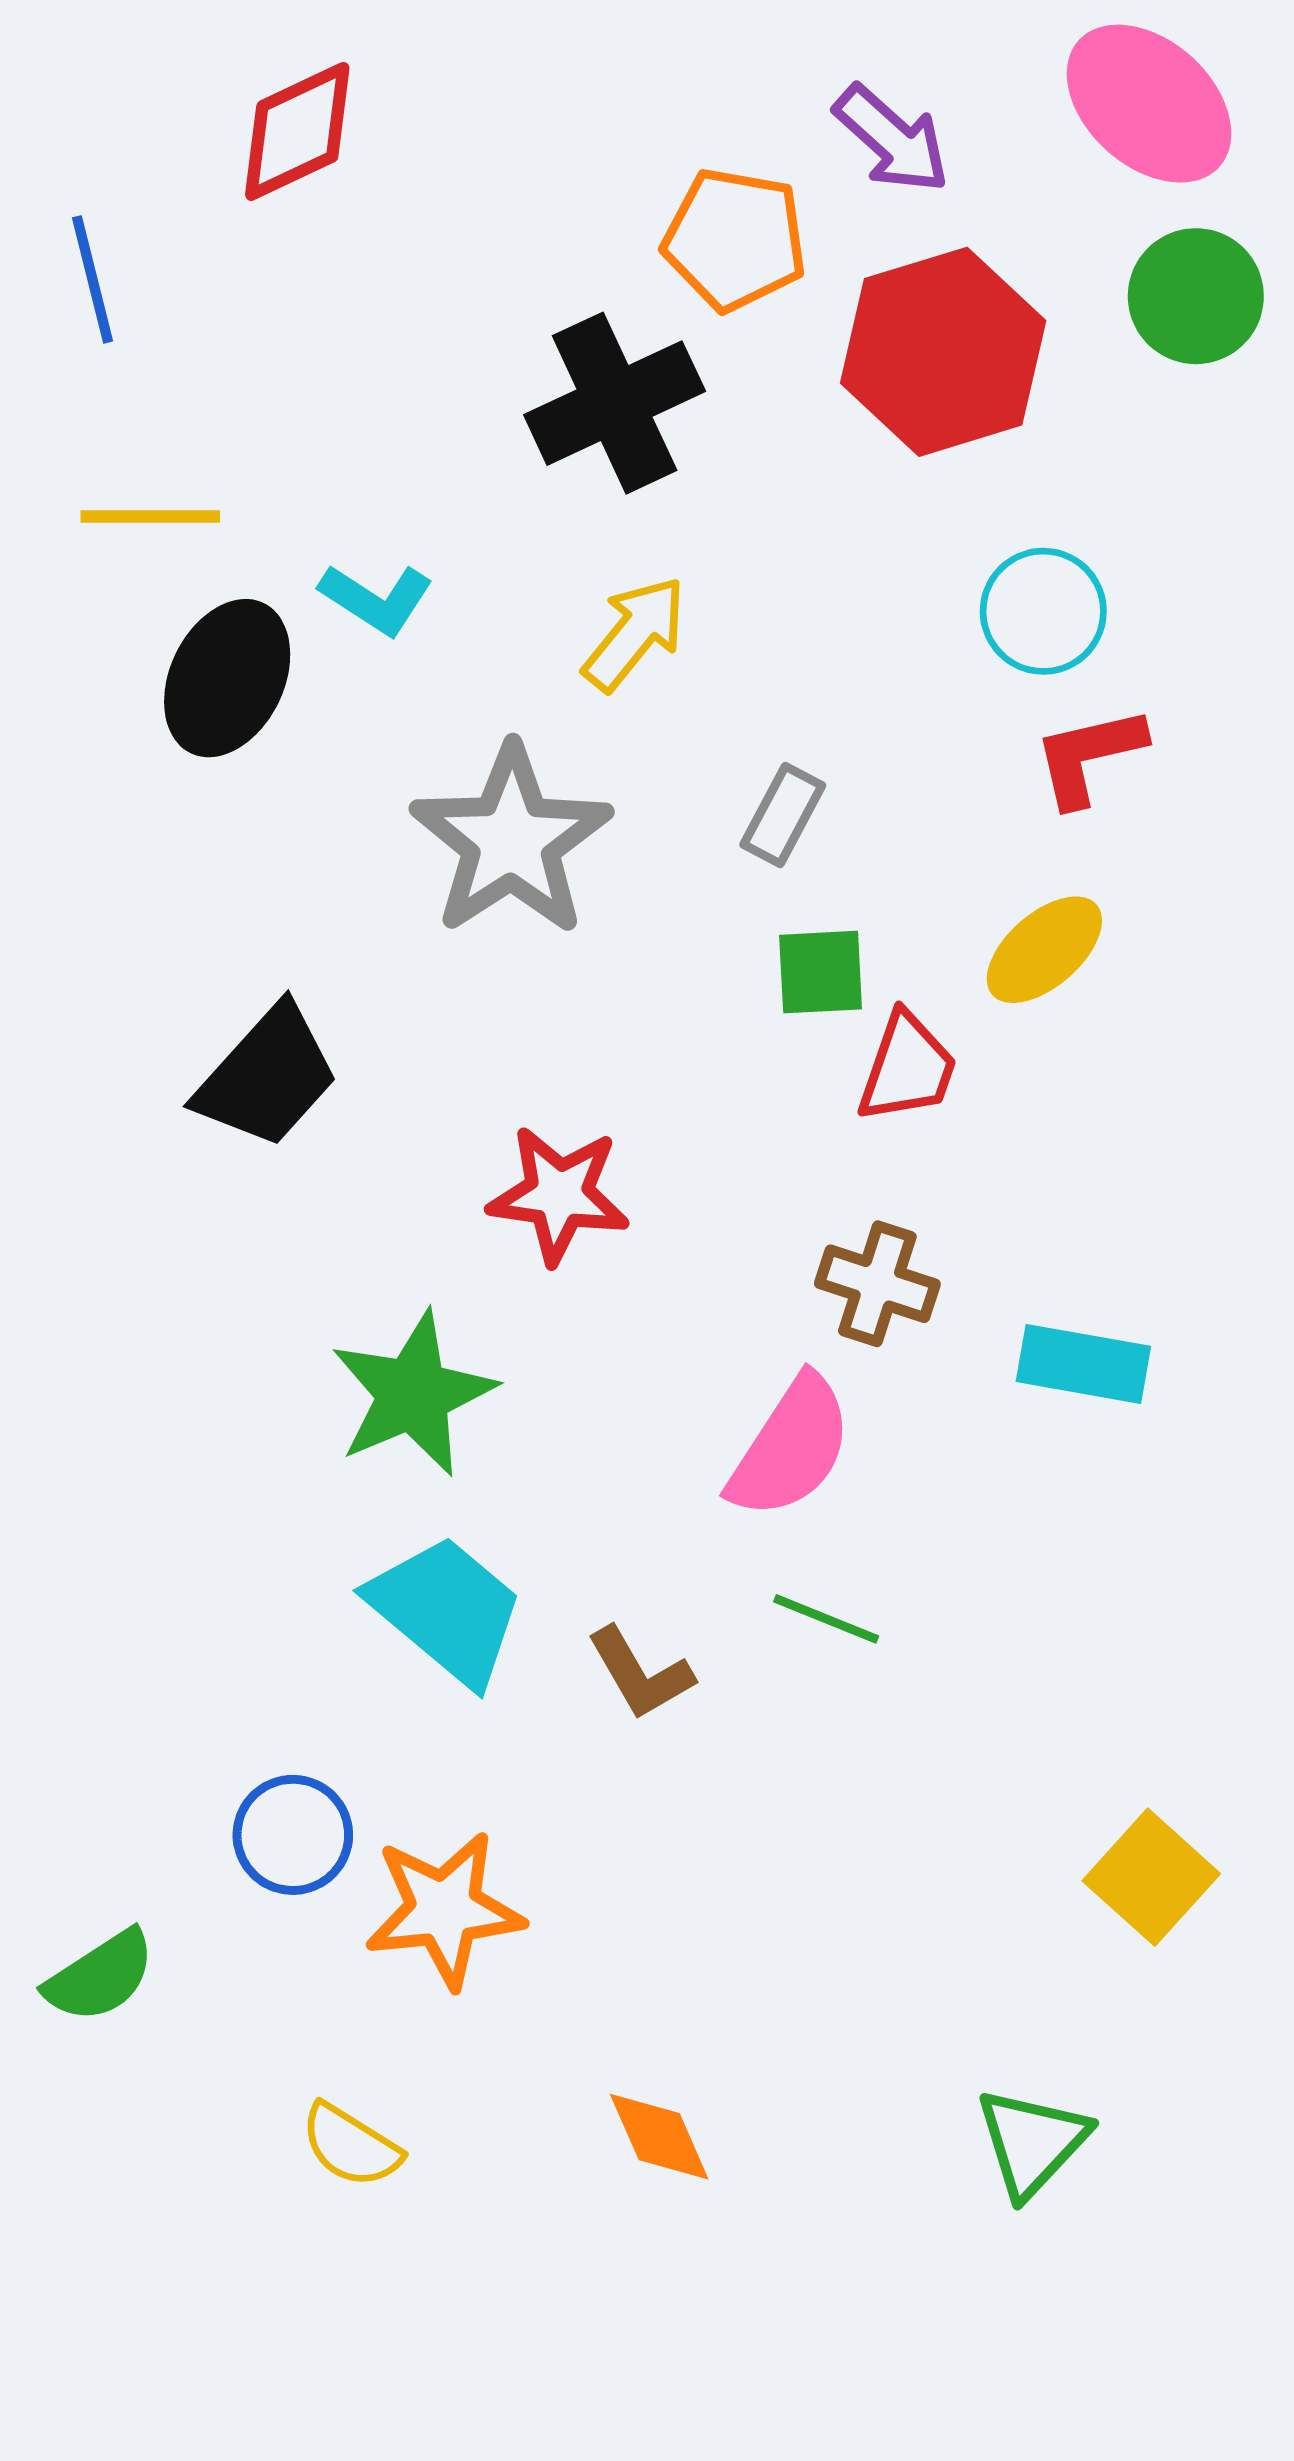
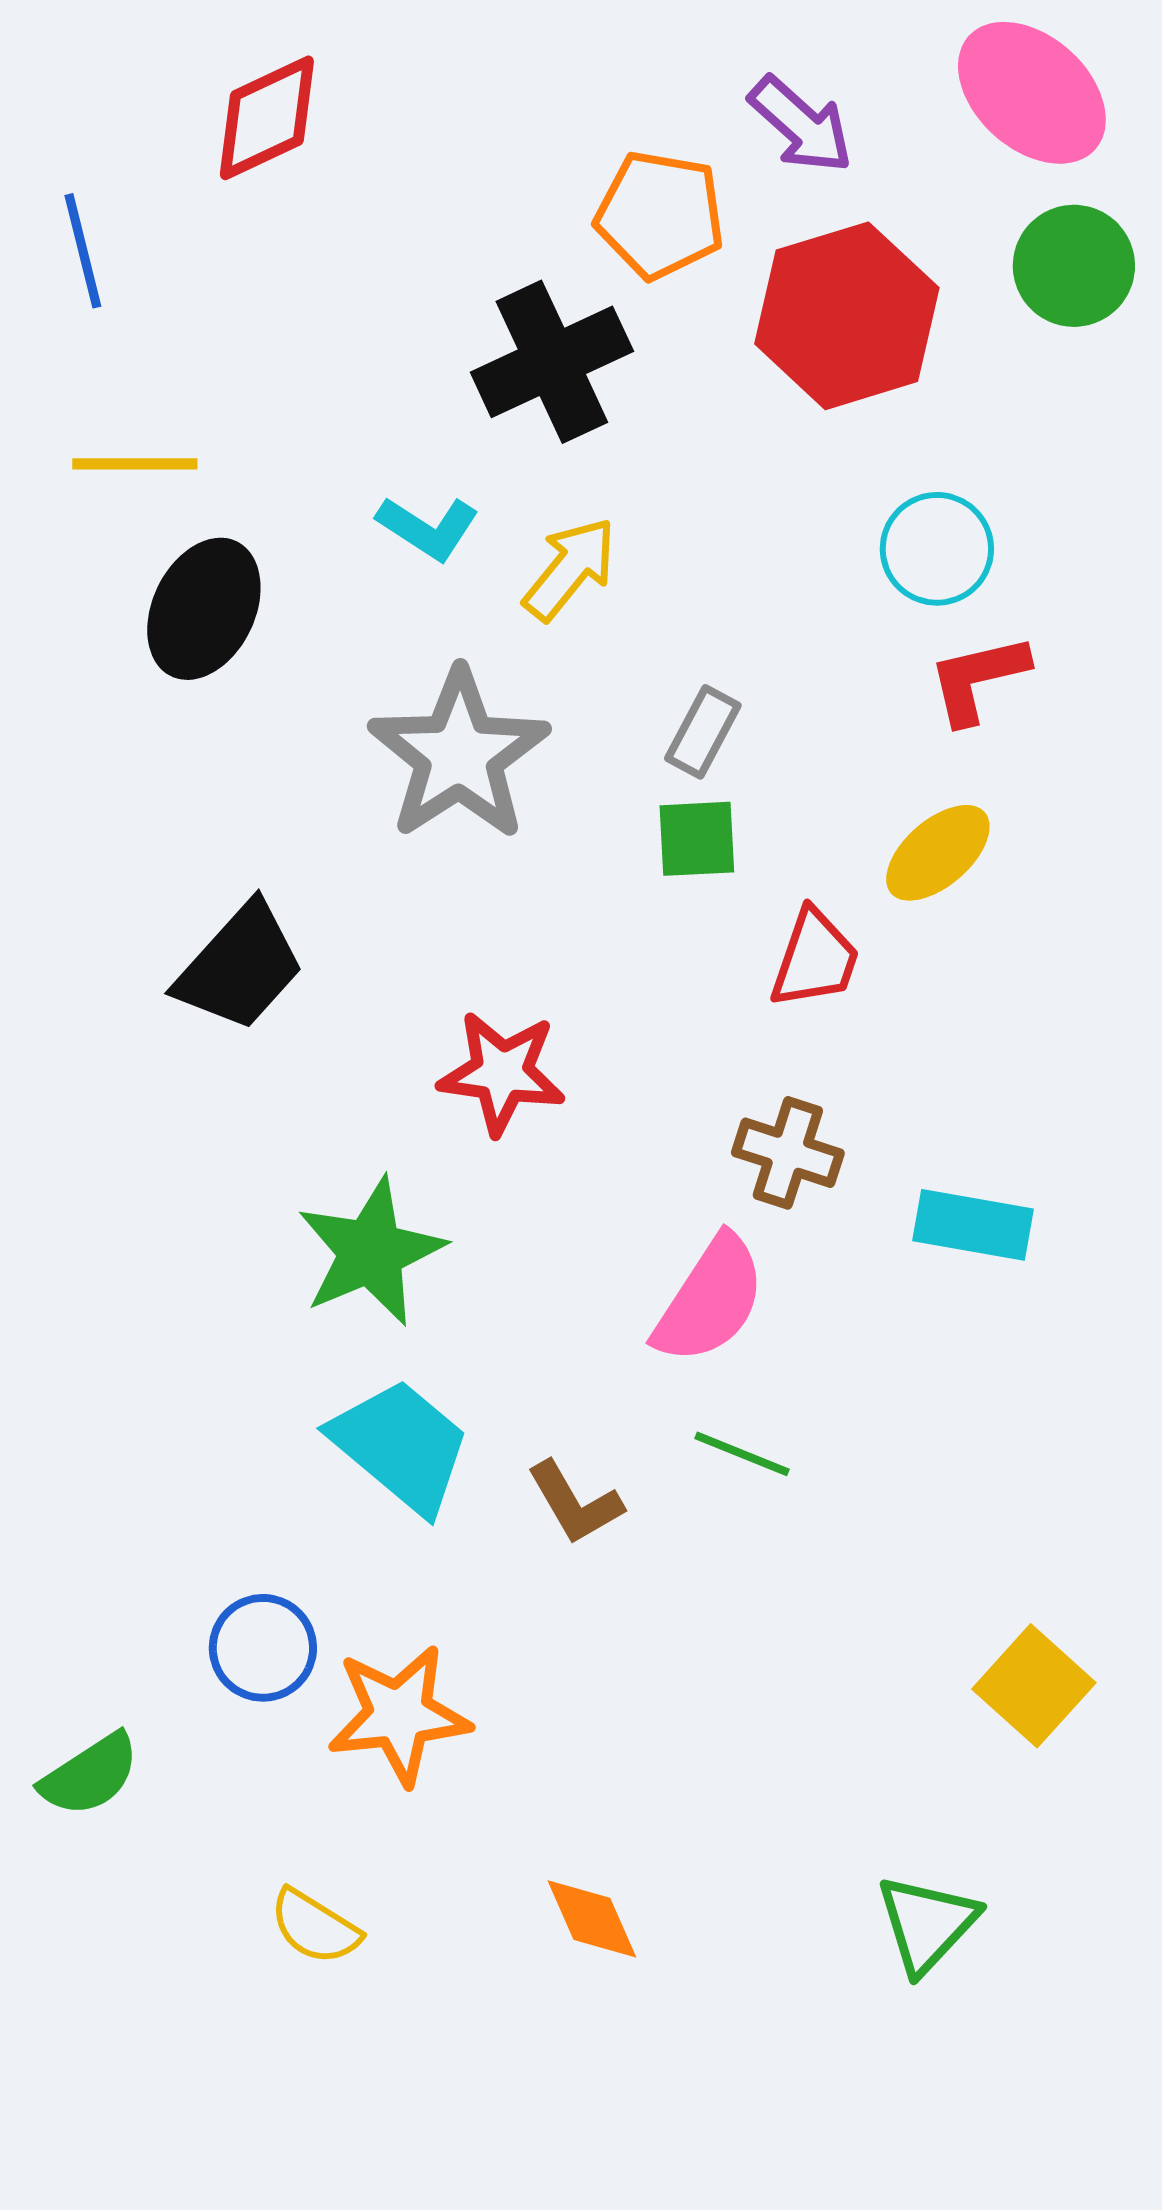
cyan L-shape: (376, 599) -> (428, 528), moved
green square: (821, 972) -> (697, 839), moved

